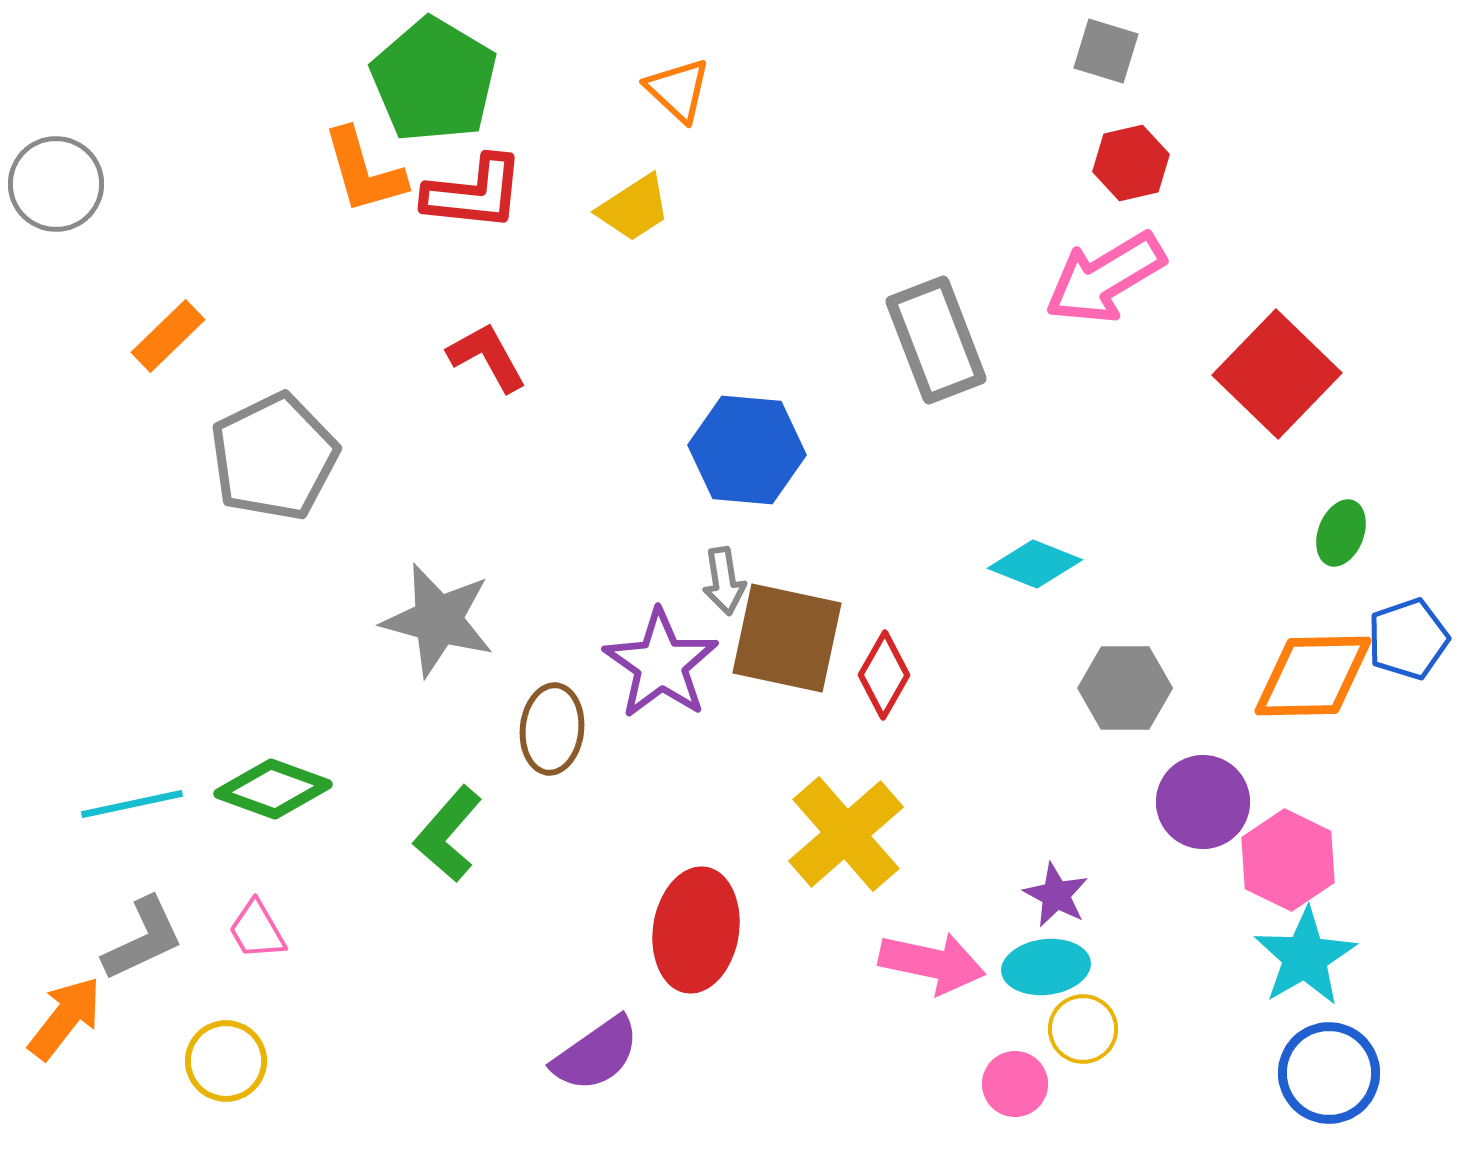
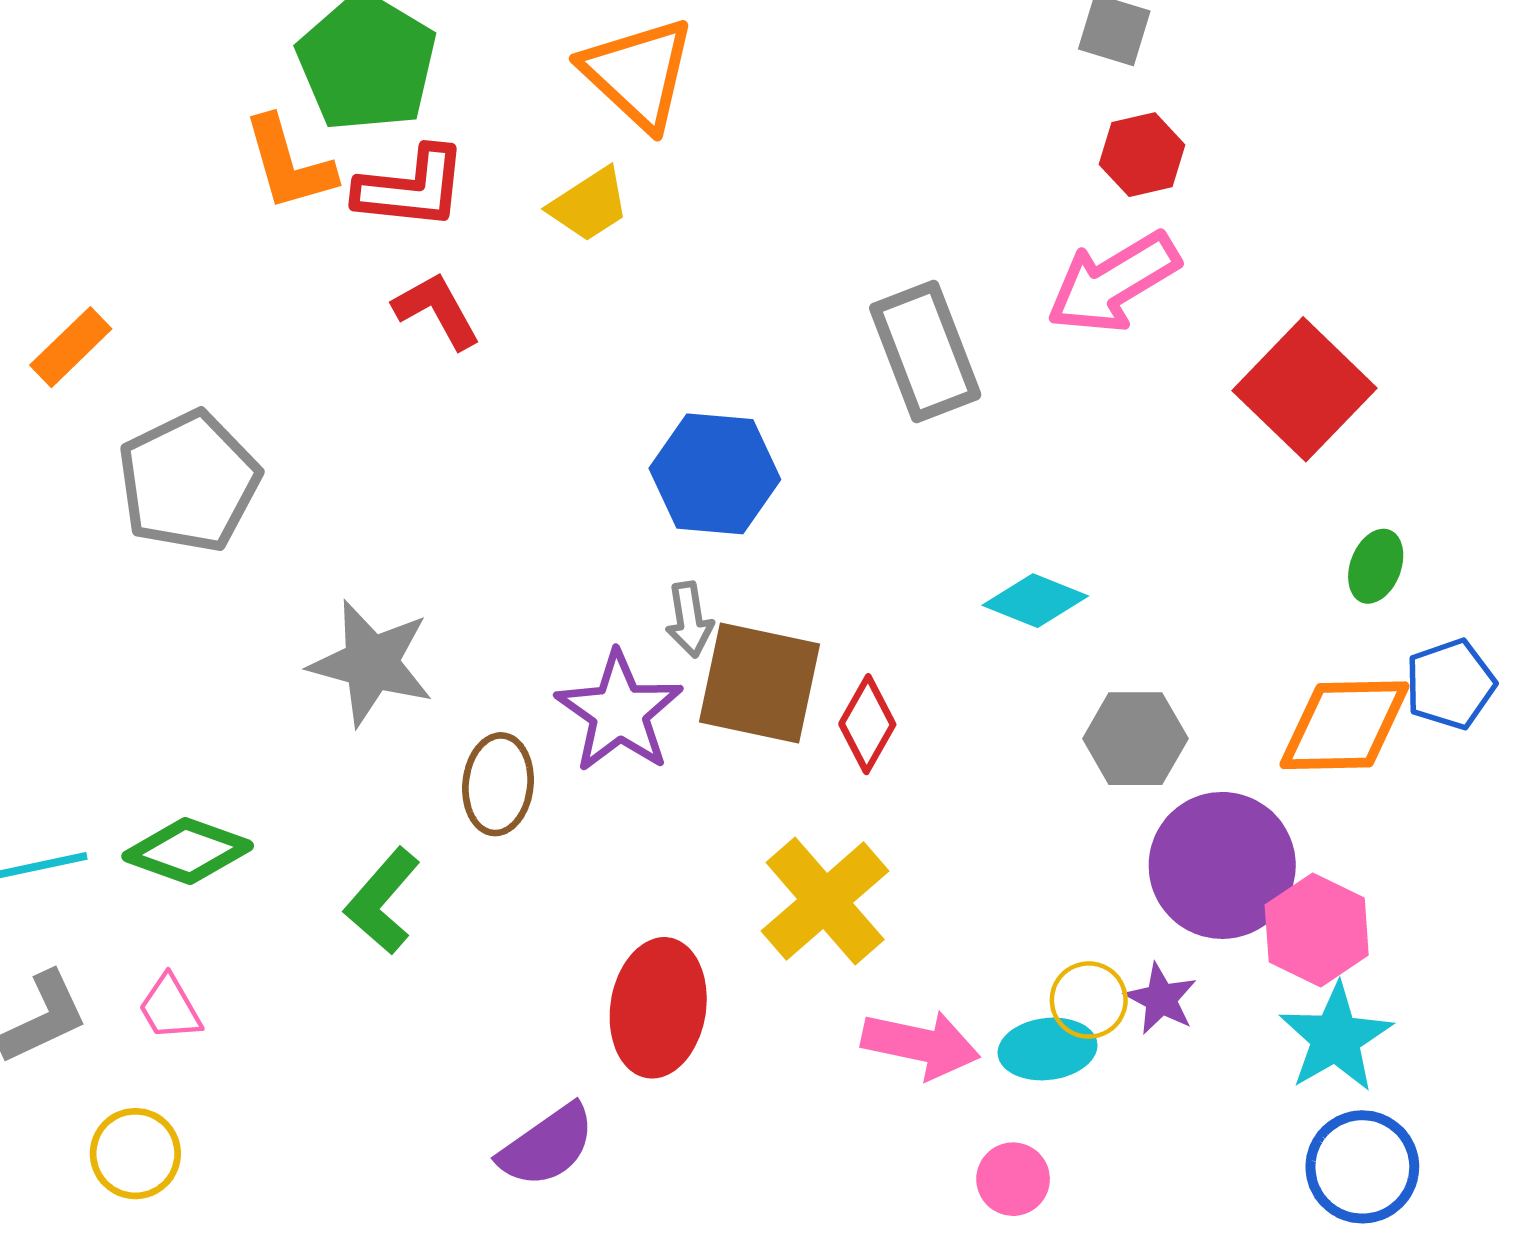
orange triangle: (678, 90) -> (638, 73), size x1.6
red L-shape: (487, 357) -> (437, 310), moved
purple circle: (1203, 802) -> (1222, 865), size x1.4
purple star: (1056, 895) -> (1161, 999), moved
yellow circle: (1083, 1029) -> (1089, 1000), moved

